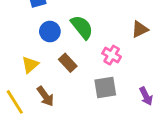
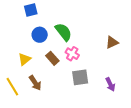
brown triangle: (140, 29) -> (112, 42), moved
pink cross: (112, 55) -> (72, 54), moved

